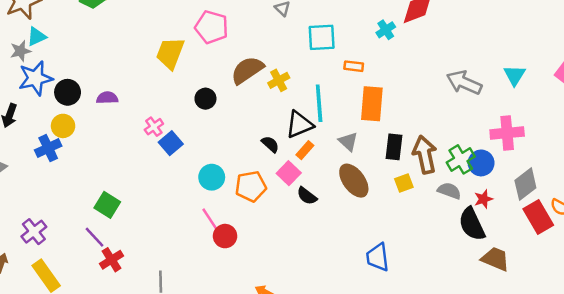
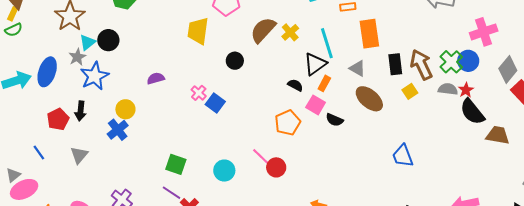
black circle: (68, 92) -> (108, 40), moved
cyan circle: (212, 177) -> (224, 171), moved
red star: (484, 199) -> (466, 90), moved

